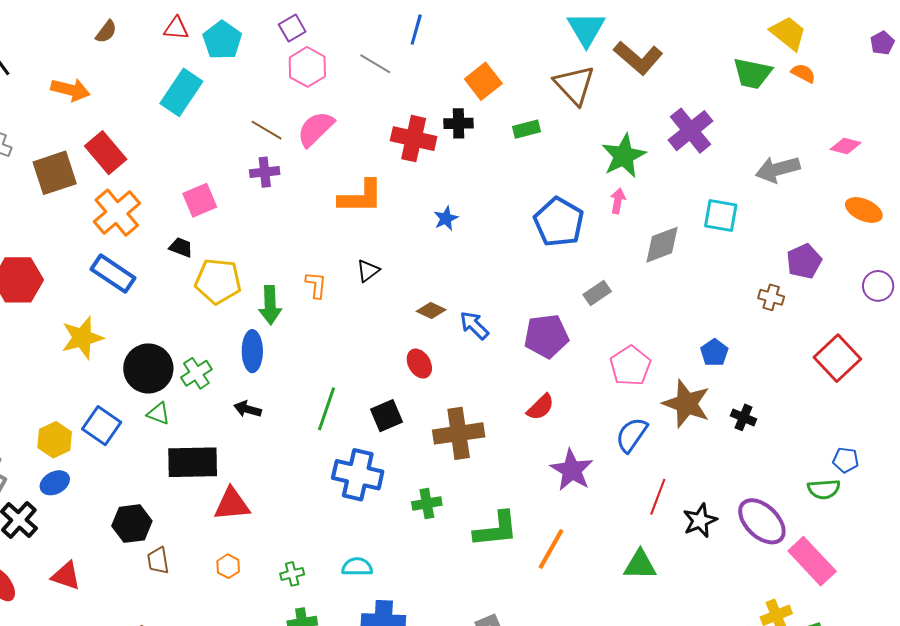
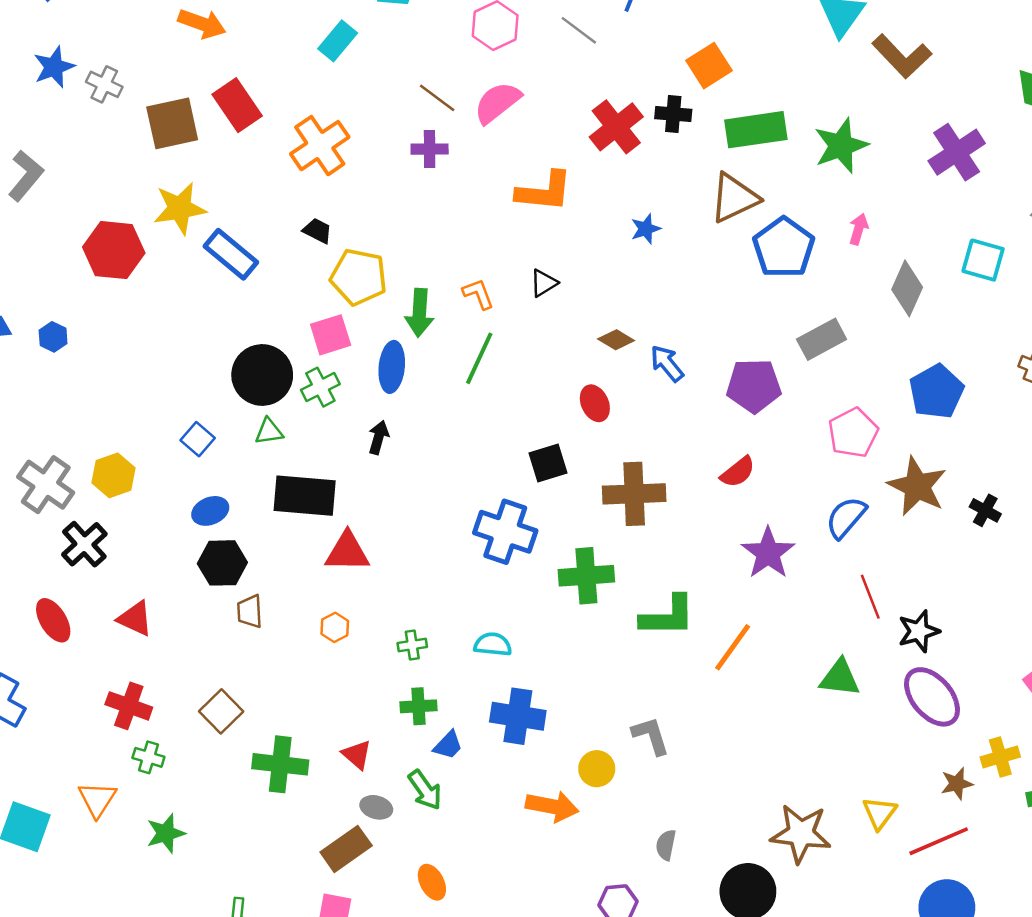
brown triangle: (574, 85) -> (734, 198), moved, turned 42
cyan rectangle: (181, 92) -> (338, 41), size x0.7
green rectangle: (527, 129) -> (756, 130), size x1.8
red cross: (414, 139) -> (616, 127), turned 33
green star: (624, 156) -> (841, 146), moved
pink square: (200, 200) -> (331, 335), moved
orange cross: (117, 213) -> (320, 146), moved
gray diamond: (662, 245) -> (907, 288), turned -51
orange L-shape: (316, 285) -> (478, 294), turned -32
gray rectangle: (597, 293) -> (822, 339), size x1.4
yellow star: (82, 338) -> (180, 208), moved
blue pentagon: (714, 353) -> (936, 392), moved, size x1.6
black arrow: (248, 409) -> (379, 437), turned 84
green line: (327, 409) -> (479, 358), moved
green triangle: (159, 413) -> (269, 431), turned -35
blue square: (102, 426) -> (198, 439), size x0.7
yellow hexagon: (55, 440) -> (114, 475), moved
blue ellipse: (55, 483) -> (210, 511), moved
red line: (658, 497) -> (870, 597), turned -48
green cross: (427, 504) -> (586, 576), size x1.5
purple ellipse: (762, 521) -> (932, 697), moved

